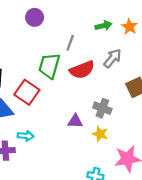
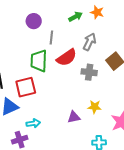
purple circle: (35, 17) -> (34, 21), moved
red square: (27, 92) -> (26, 87), turned -35
gray cross: (102, 108) -> (89, 72), moved
purple triangle: (75, 121) -> (74, 117), moved

